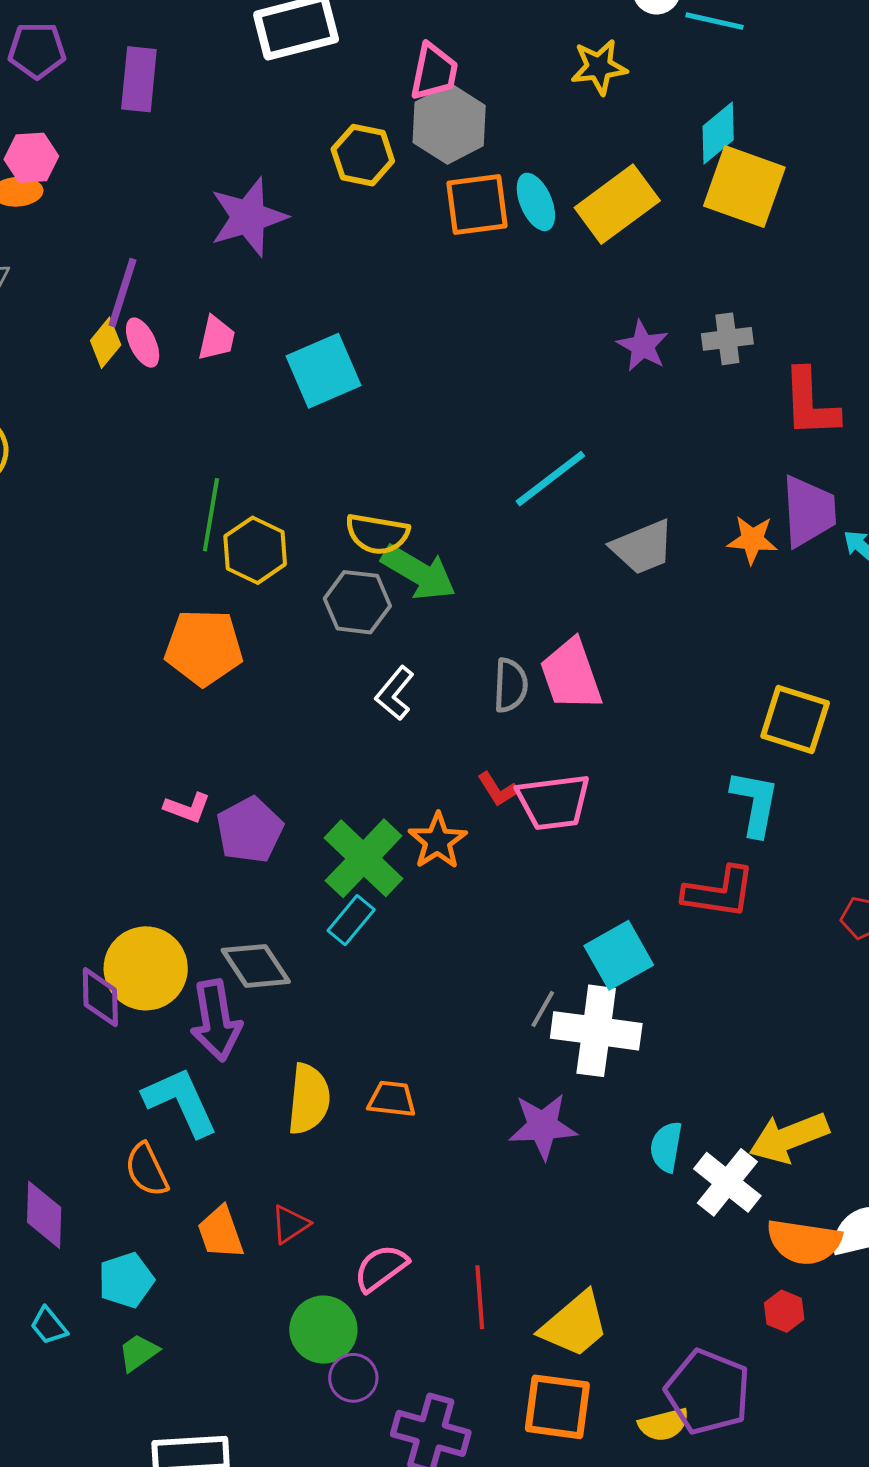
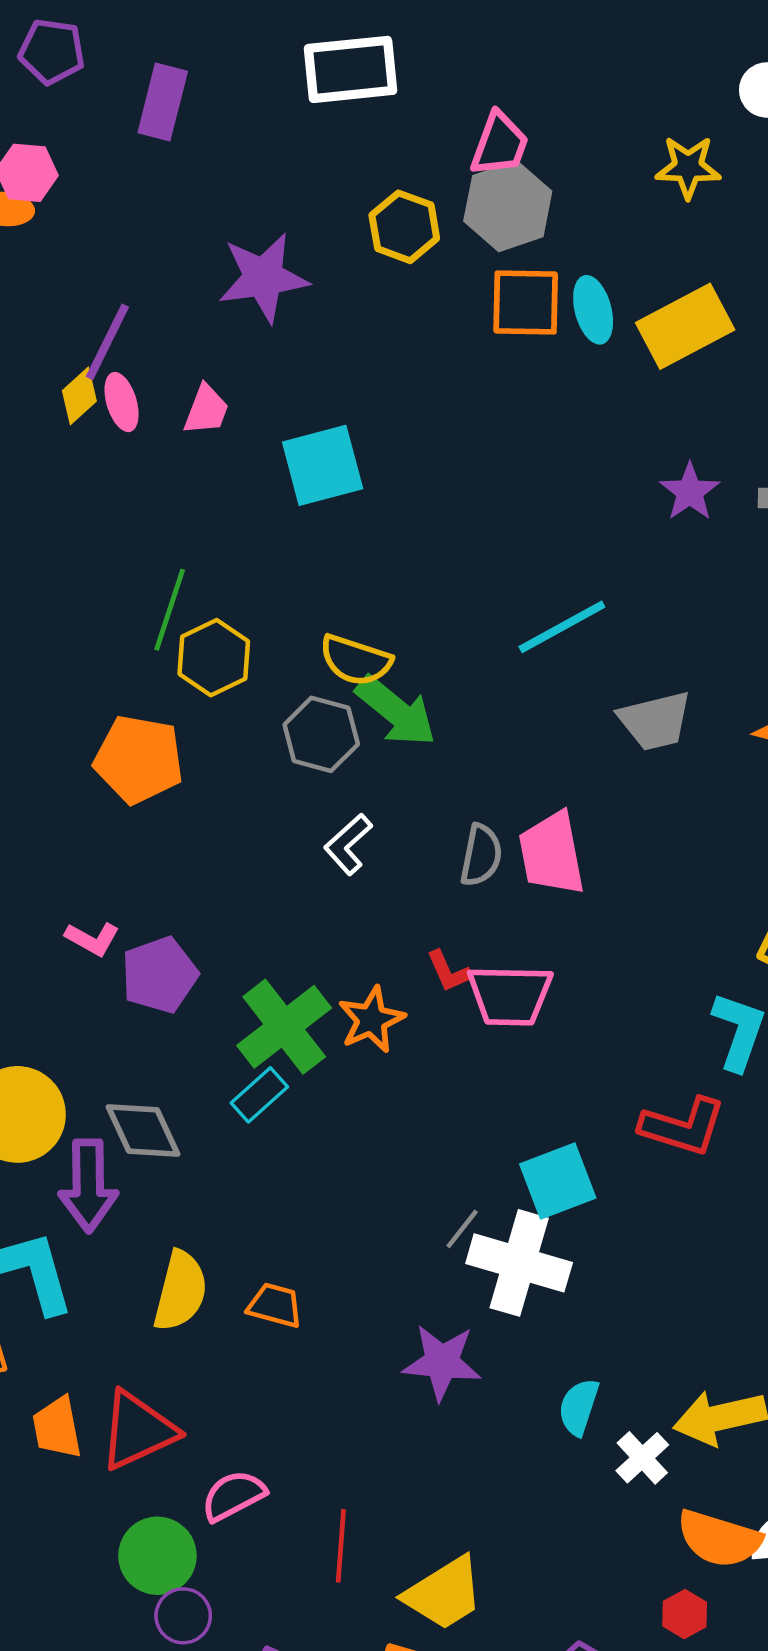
white cross: (727, 1182) -> (642, 1458), size x0.7
red triangle: (290, 1224) -> (138, 1430), size x1.8

